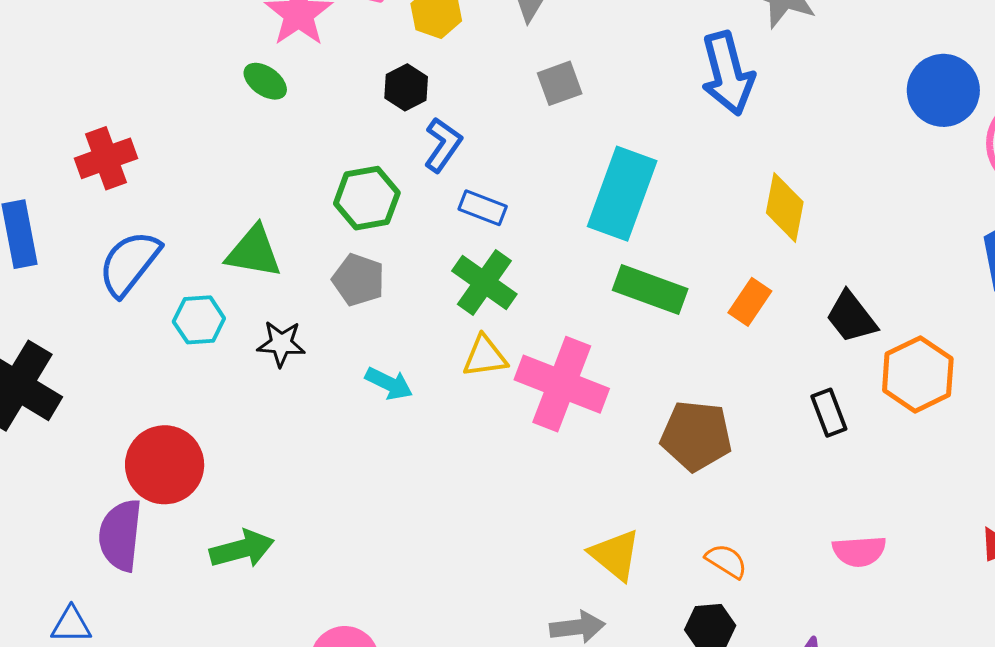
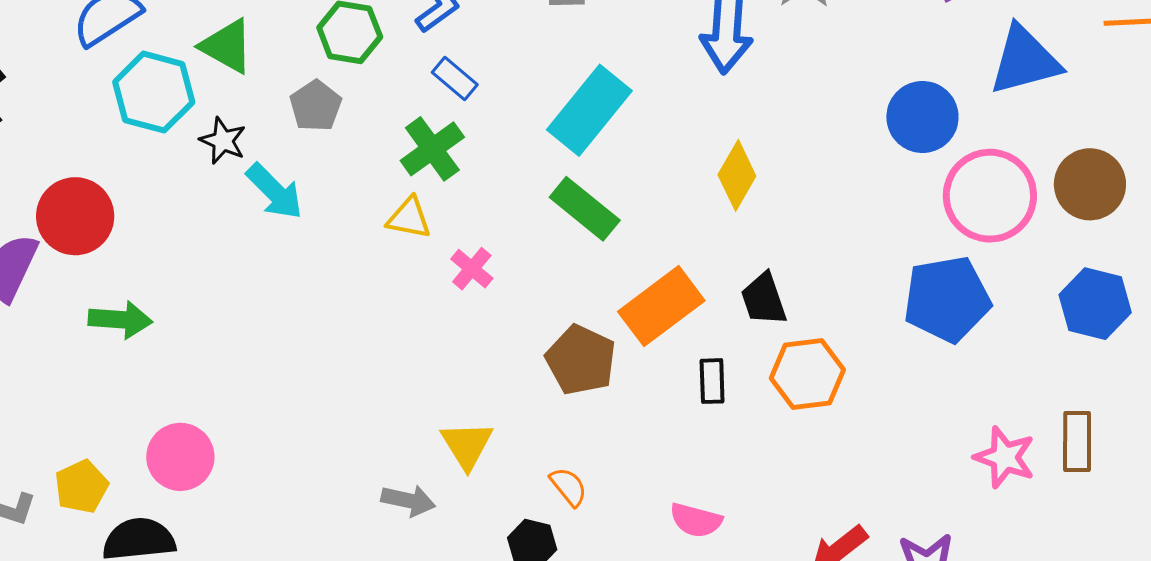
orange rectangle: (750, 302) -> (661, 306), moved, size x1.8
cyan hexagon: (199, 320) -> (154, 92), size x1.6
cyan arrow: (389, 383) -> (275, 191), moved, size x1.4
pink cross: (562, 384) -> (472, 269), size x0.5

